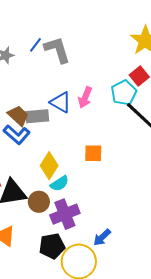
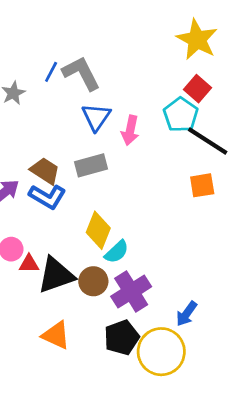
blue triangle: (61, 102) -> (96, 117), moved, turned 45
gray rectangle: (37, 116) -> (91, 165), moved
orange square: (93, 153) -> (202, 185), moved

